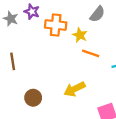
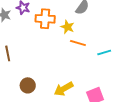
yellow arrow: (75, 89) -> (64, 89), moved

